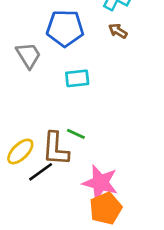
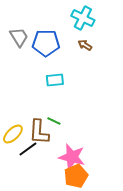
gray trapezoid: (28, 55) -> (19, 37), moved

